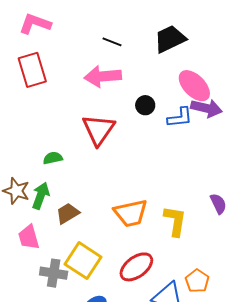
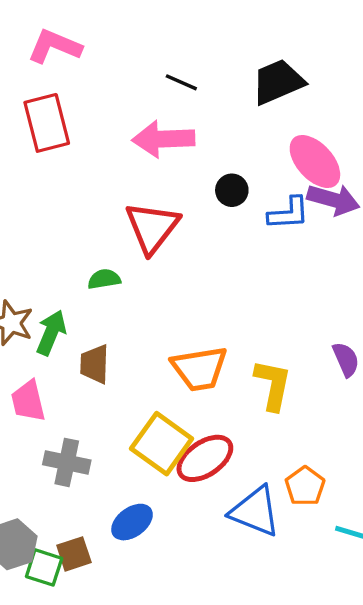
green semicircle: (53, 158) -> (104, 279), moved
brown trapezoid: (68, 213) -> (95, 364), turned -60
yellow square: (83, 261) -> (162, 444), moved

